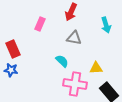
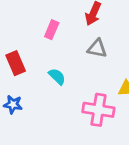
cyan semicircle: (62, 61) -> (57, 76), moved
blue star: (11, 70) -> (13, 104), moved

